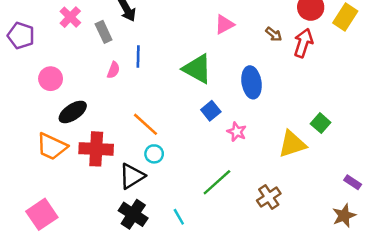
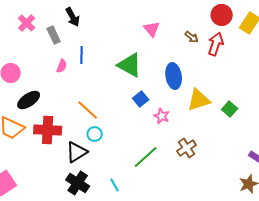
pink triangle: (224, 24) -> (152, 29), turned -42
yellow triangle: (292, 144) -> (199, 100), moved
brown cross: (269, 197) -> (187, 148), moved

